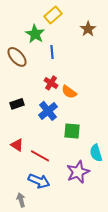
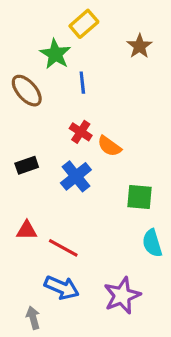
green square: (72, 131) -> (140, 197), moved
red triangle: (17, 145) -> (27, 230), turned -32
purple star: (78, 172) -> (122, 296), moved

